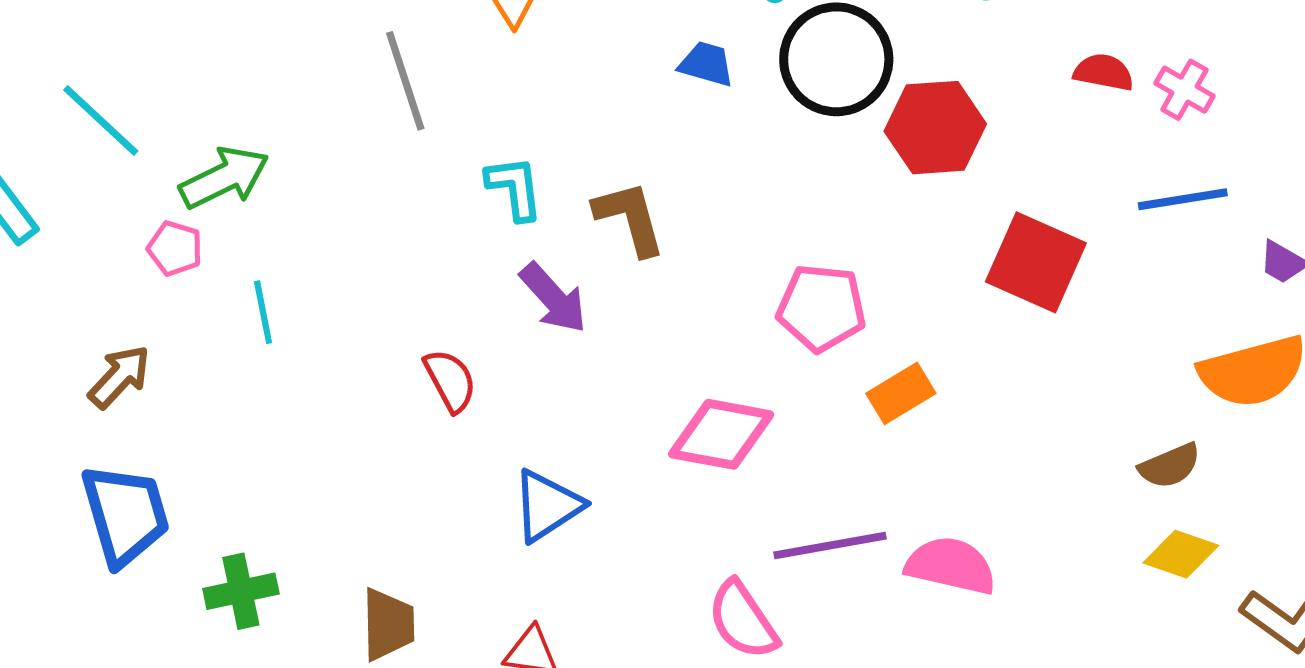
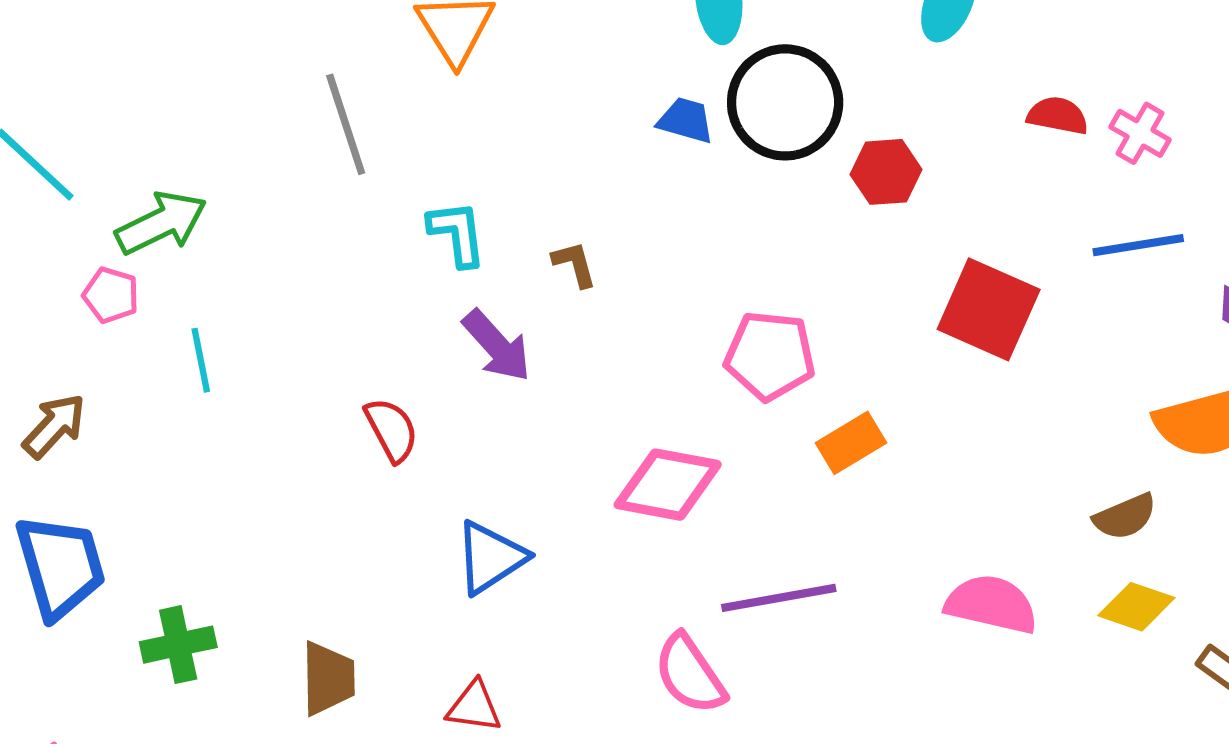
blue trapezoid: (706, 64) -> (686, 120), moved
red hexagon: (935, 128) -> (886, 172), size x0.7
brown L-shape: (630, 218) -> (575, 264), size x0.6
pink semicircle: (951, 566) -> (991, 604), moved

